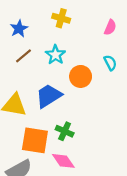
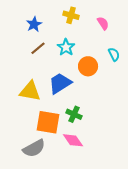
pink semicircle: (110, 27) -> (103, 23), moved, turned -56

